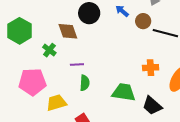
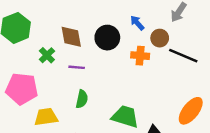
black circle: (89, 13) -> (107, 38), moved
purple line: (77, 65) -> (77, 67), moved
orange cross: (151, 68) -> (140, 56), moved

